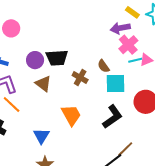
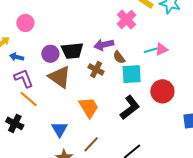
purple arrow: (120, 28) -> (104, 45), moved
pink cross: (128, 45) -> (127, 19), moved
brown triangle: (43, 84) -> (60, 77), size x1.4
brown line: (125, 149) -> (91, 144), moved

